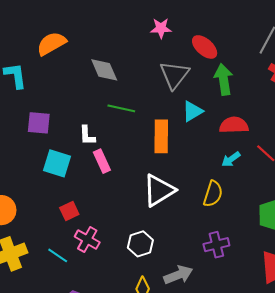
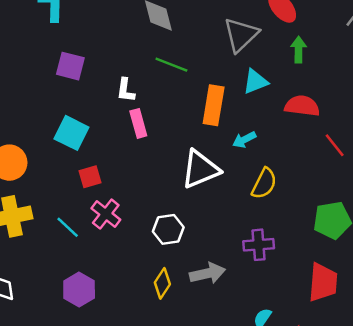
green arrow: (224, 79) -> (299, 49), size x0.7
cyan arrow: (231, 159) -> (244, 140), moved
cyan square: (57, 163) -> (71, 133), moved

